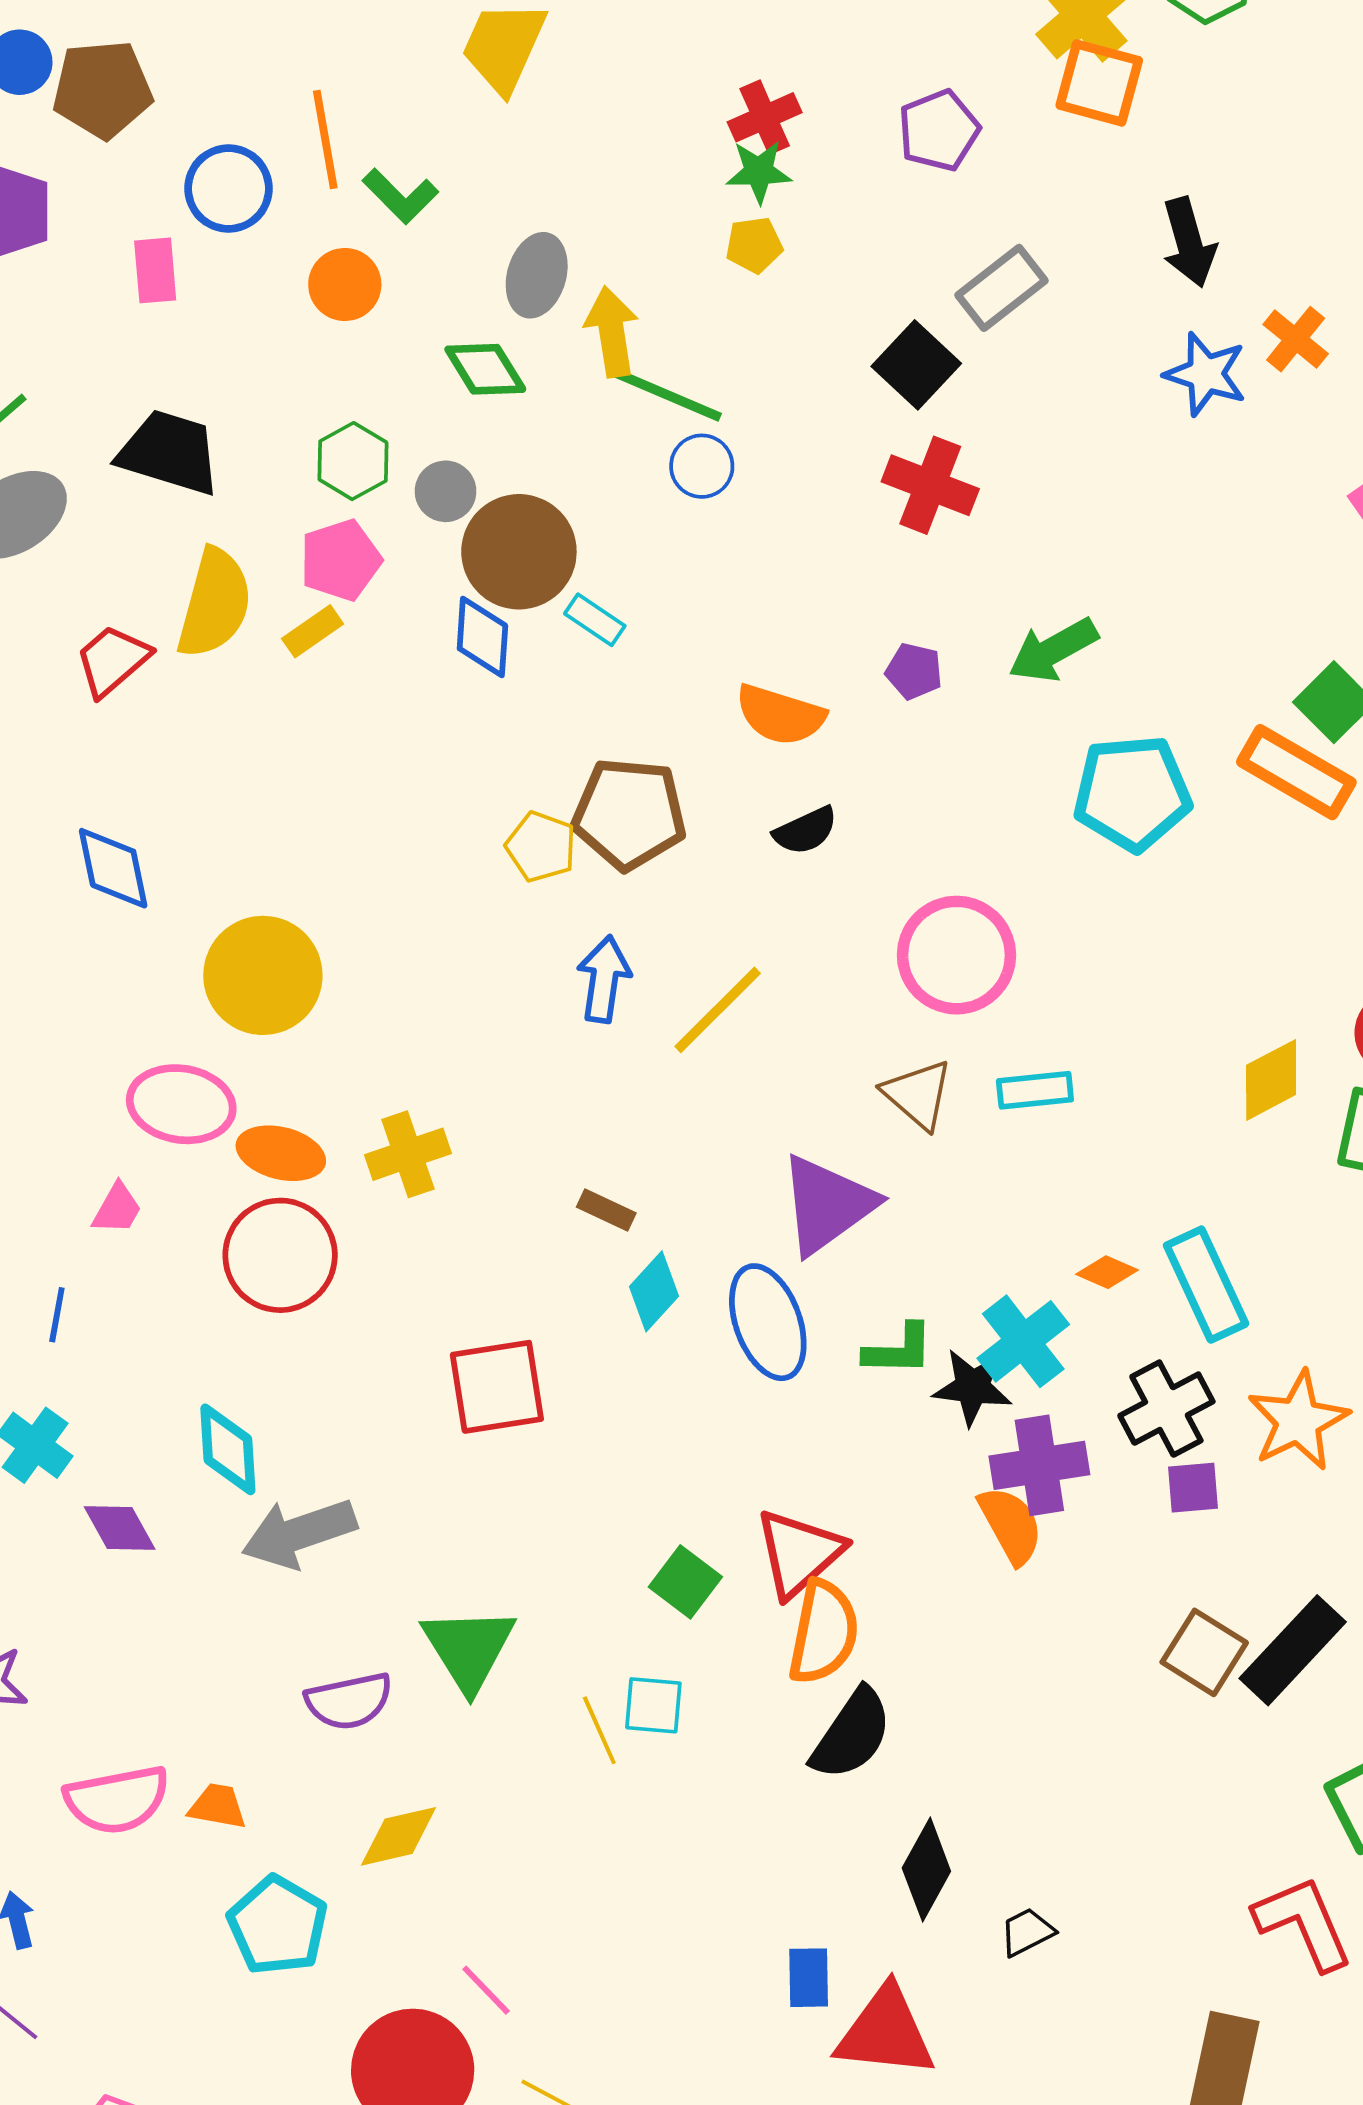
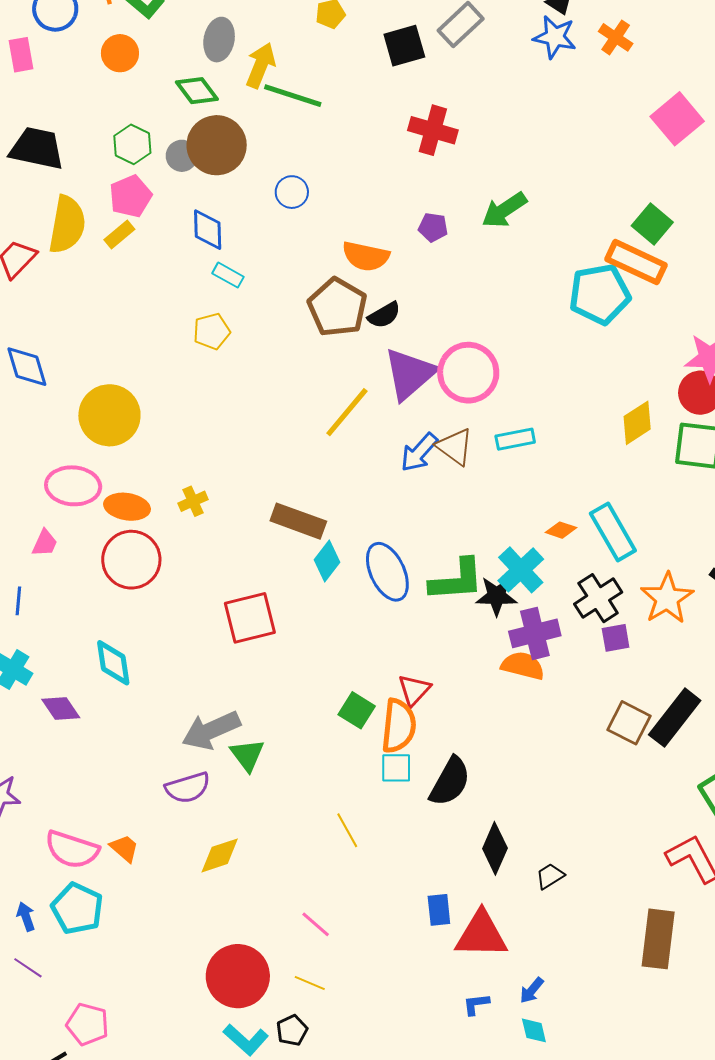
yellow arrow: (612, 332) -> (261, 65), turned 36
black square: (916, 365) -> (404, 46), moved, turned 36
blue star: (1206, 374) -> (555, 37), moved
blue circle: (702, 466) -> (292, 192), moved
brown circle: (519, 552) -> (217, 145), moved
cyan rectangle: (595, 620) -> (228, 275), moved
cyan pentagon: (1132, 793) -> (600, 294), moved
brown pentagon: (629, 814) -> (337, 307), moved, turned 30
yellow pentagon: (541, 847) -> (212, 331), moved, turned -30
blue arrow: (604, 979) -> (419, 452), moved, turned -141
yellow cross: (408, 1154) -> (193, 501), size x0.7
purple triangle: (827, 1205) -> (410, 374), moved
brown rectangle: (606, 1210) -> (298, 521), size x1.8
green L-shape: (899, 1350) -> (457, 580), size x1.5
orange semicircle: (1011, 1525) -> (523, 666), turned -42
gray arrow: (299, 1533) -> (211, 730), moved
red triangle: (799, 1553) -> (414, 690), size x0.7
orange semicircle: (824, 1632) -> (399, 726), moved
green triangle: (469, 1649) -> (247, 755), size x0.7
cyan square: (653, 1705) -> (396, 768), moved
yellow line: (599, 1730) -> (347, 830), moved
pink semicircle: (117, 1800) -> (72, 850), turned 34
orange trapezoid: (218, 1806) -> (124, 848), turned 36
cyan pentagon: (278, 1925) -> (77, 908), moved
pink line: (486, 1990) -> (316, 924), moved

